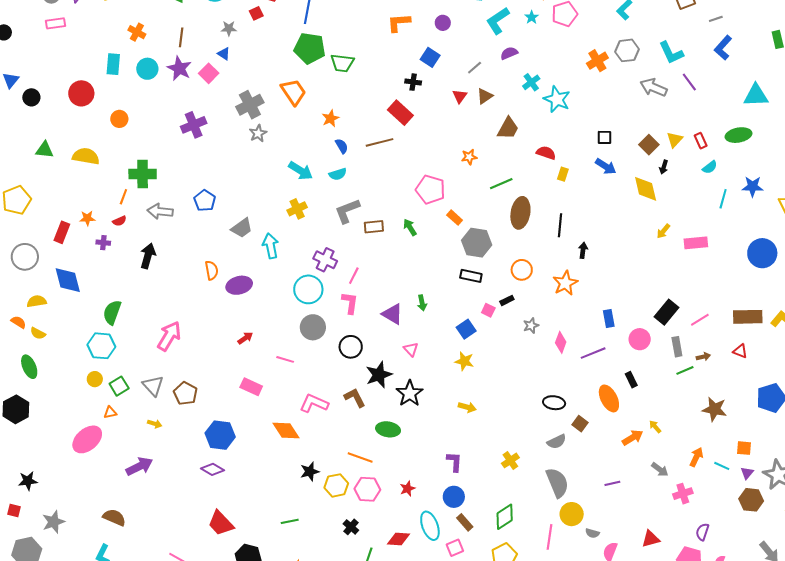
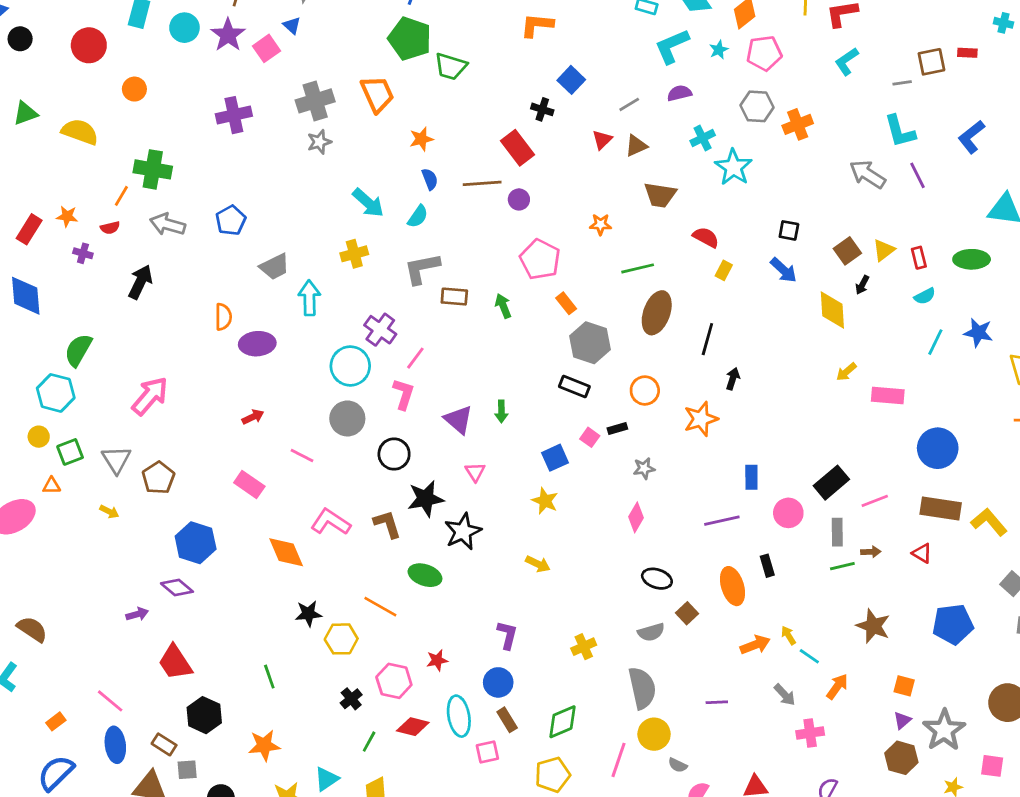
gray line: (716, 19) -> (902, 83), moved
purple circle: (443, 23) -> (519, 199), moved
gray hexagon: (627, 50) -> (757, 106), moved
brown trapezoid: (508, 128) -> (660, 195), turned 60
green triangle: (45, 150) -> (25, 113), turned -36
cyan semicircle: (338, 174) -> (418, 216), turned -48
blue circle: (762, 253) -> (938, 448), moved
pink diamond: (561, 342) -> (636, 517), moved
purple arrow: (139, 466) -> (137, 614), moved, size x0.6
cyan line: (722, 466) -> (809, 656), moved
pink hexagon: (367, 489) -> (394, 681), moved
green line: (290, 521) -> (269, 677), turned 72

